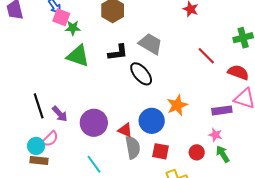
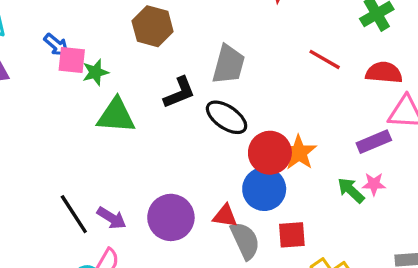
gray trapezoid: (150, 44) -> (229, 64), turned 90
red circle: (197, 152) -> (270, 153), moved, size x1.6
green arrow: (223, 154) -> (351, 190), moved

